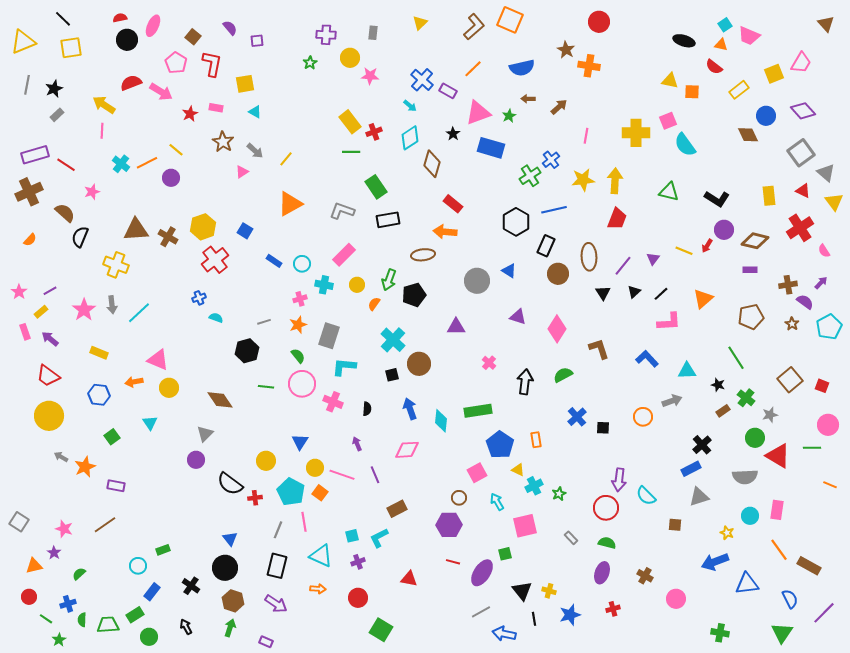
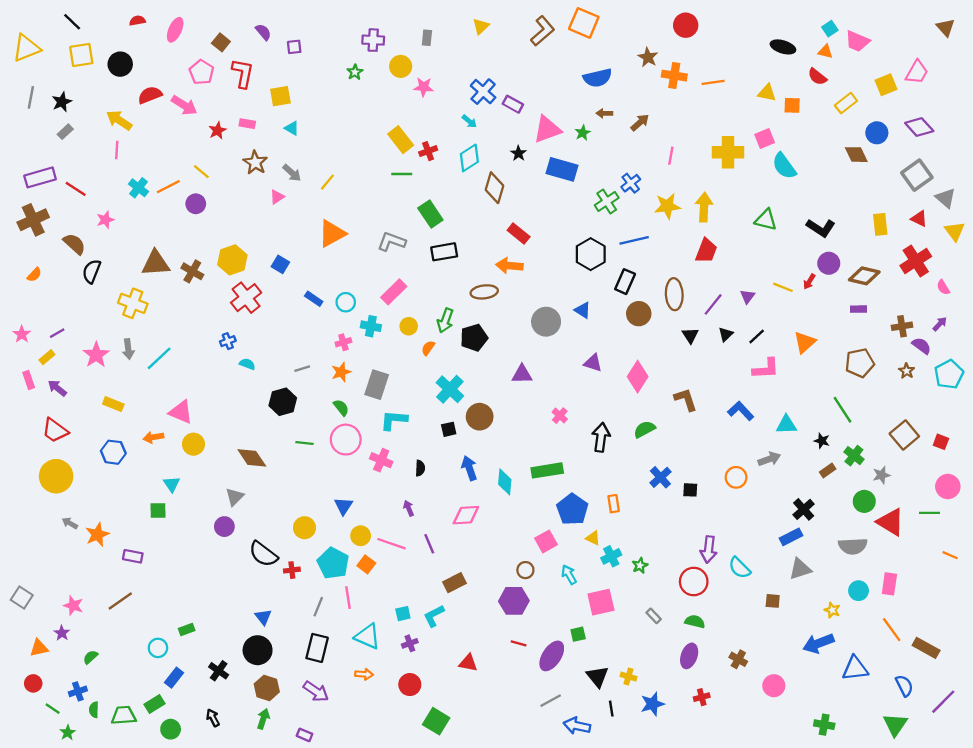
black circle: (127, 40) -> (120, 64), moved
orange line: (473, 69) -> (713, 82), moved, turned 36
green square: (112, 437) -> (158, 511), moved, turned 35

